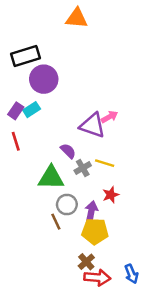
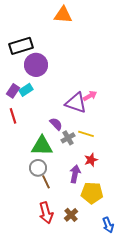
gray circle: (67, 205) -> (38, 168), moved
yellow pentagon: (95, 231) -> (92, 193), moved
red arrow: (97, 278) -> (46, 213), moved, turned 70

